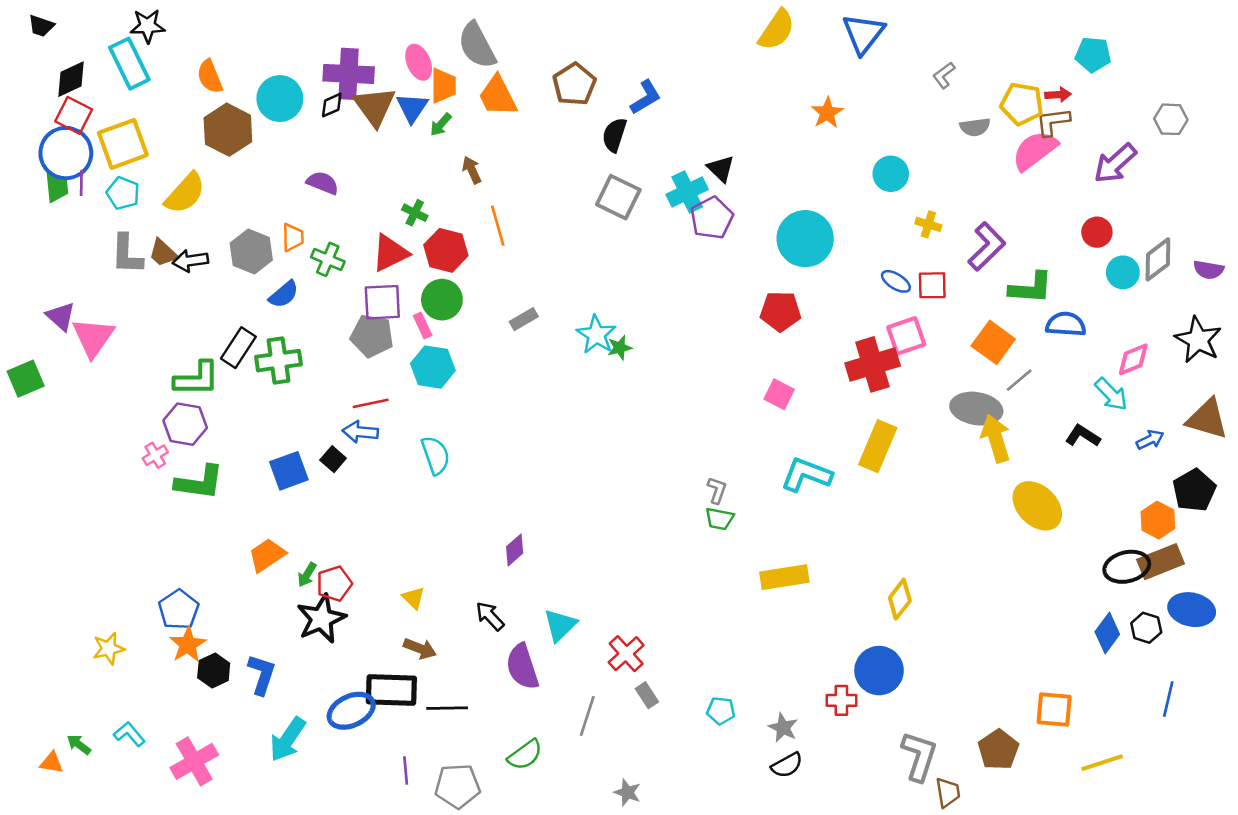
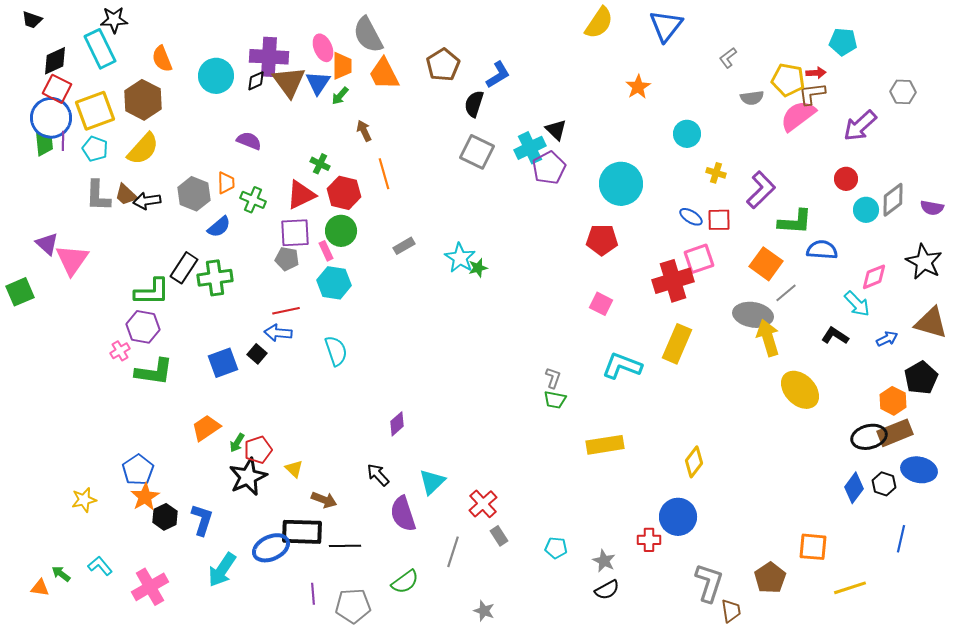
brown hexagon: (228, 130) -> (143, 100), moved
gray pentagon: (372, 336) -> (287, 259), size x0.7
yellow triangle: (413, 598) -> (294, 469), moved

